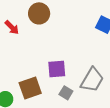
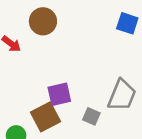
purple square: (57, 69) -> (59, 94), moved

